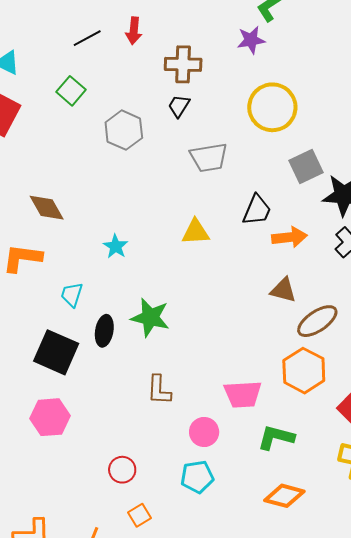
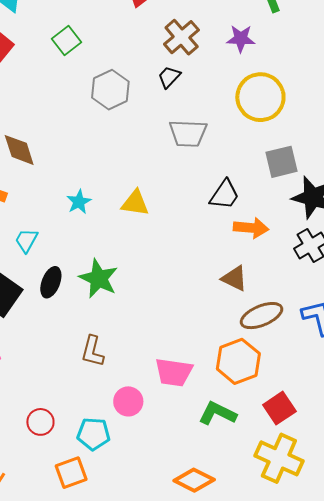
purple star: (251, 40) -> (241, 39), moved
brown cross: (183, 64) -> (182, 37), turned 36
yellow triangle: (196, 232) -> (135, 203), moved
green L-shape: (276, 437) -> (218, 413), moved
cyan pentagon: (197, 477) -> (94, 434), moved
orange square: (139, 515) -> (71, 473), moved, size x1.4

